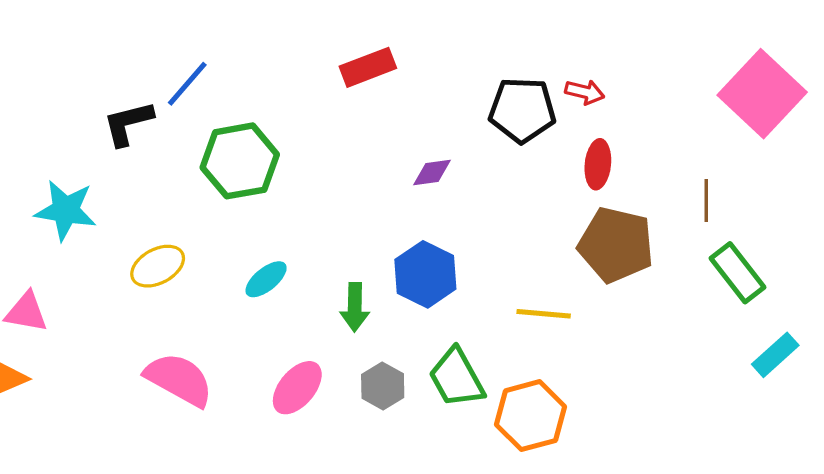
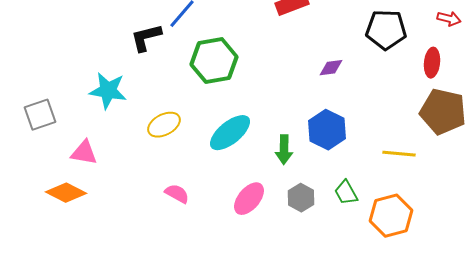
red arrow: (585, 92) -> (449, 19), moved
cyan ellipse: (266, 279) -> (230, 133), size x1.6
green trapezoid: (457, 378) -> (346, 193), size x0.7
pink semicircle: (179, 379) -> (177, 194), size x0.6

